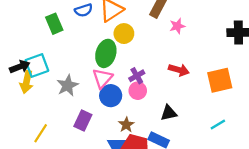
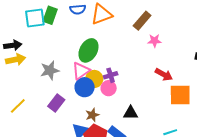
green rectangle: (54, 24) -> (50, 15), turned 30
yellow circle: (124, 34) -> (94, 79), moved
cyan square: (37, 65) -> (35, 18), moved
red arrow: (179, 70) -> (164, 75), moved
yellow arrow: (26, 82) -> (16, 60), turned -126

